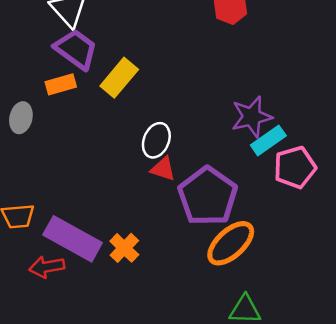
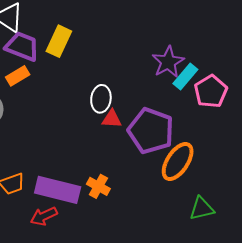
yellow rectangle: (119, 78) -> (59, 41), moved

